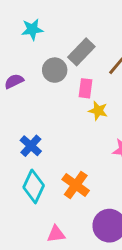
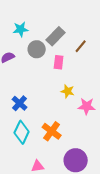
cyan star: (32, 29) -> (21, 29), moved
yellow star: (98, 111) -> (68, 91), moved

